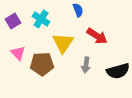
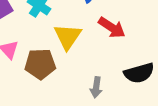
gray arrow: (86, 65) -> (96, 87), moved

